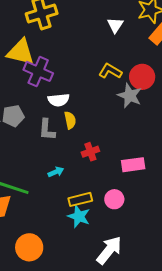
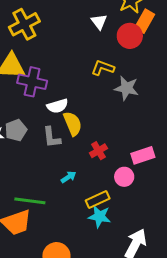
red circle: (142, 77) -> (130, 36), moved
yellow semicircle: (70, 120) -> (73, 124), size x1.4
pink circle: (114, 199) -> (124, 177), moved

